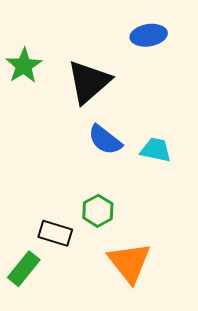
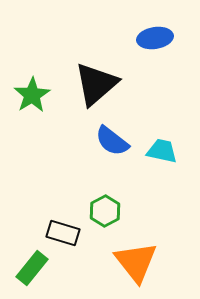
green star: (24, 66) -> (32, 95), moved

